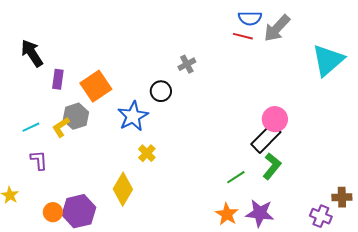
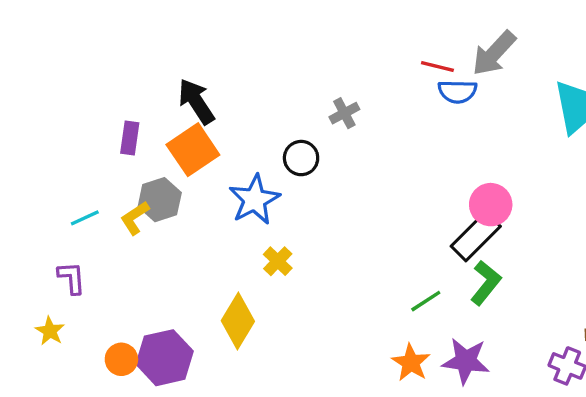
blue semicircle: (250, 18) -> (457, 91), moved
black arrow: (32, 53) -> (196, 101), moved
purple L-shape: (39, 160) -> (72, 278), moved

